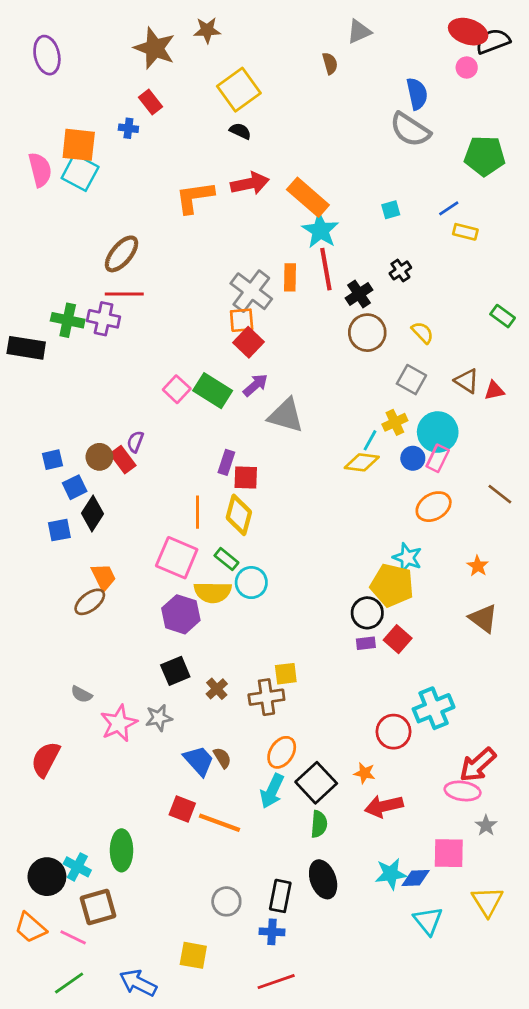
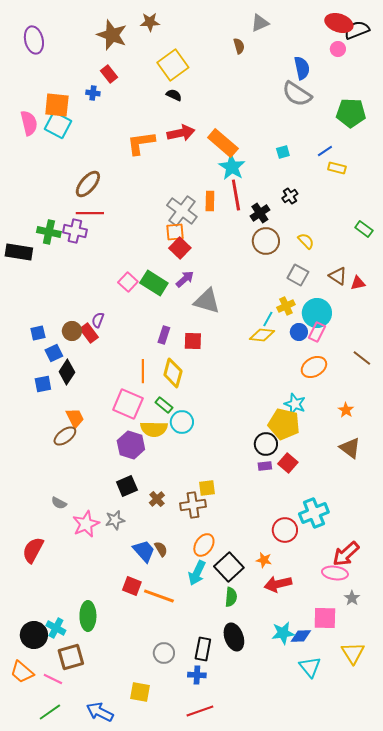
red square: (246, 478) -> (193, 341), moved

